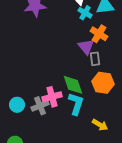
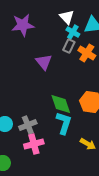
purple triangle: (86, 47) -> (44, 62), moved
gray rectangle: (95, 59) -> (69, 46), moved, turned 32
pink cross: (52, 97) -> (34, 144), moved

